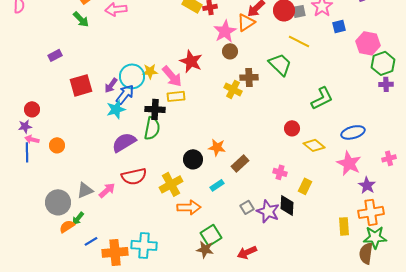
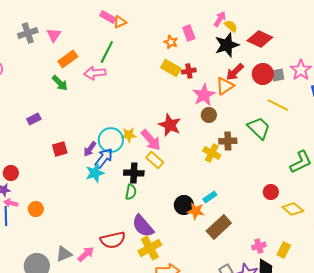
red square: (81, 85) -> (60, 149), size x0.7
yellow rectangle: (176, 96) -> (155, 160), turned 48
green semicircle: (152, 128) -> (131, 192), size x0.7
purple semicircle: (124, 142) -> (143, 226), moved, turned -100
black circle: (193, 159) -> (184, 205), moved
brown rectangle: (240, 163) -> (219, 227), size x1.4
pink cross: (280, 172) -> (259, 246), moved, turned -32
cyan rectangle: (217, 185) -> (210, 197), moved

